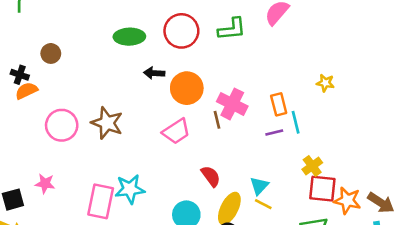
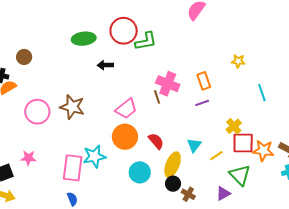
green L-shape: (232, 29) -> (146, 41), moved
orange circle: (187, 88) -> (125, 137), moved
cyan line: (296, 122) -> (262, 93), moved
yellow line: (263, 204) -> (216, 156), moved, turned -56

